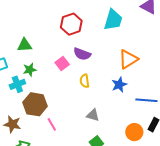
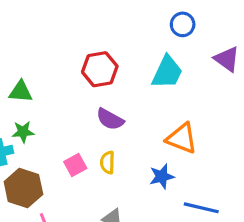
orange triangle: (128, 59) -> (182, 138), turned 45
pink square: (62, 64) -> (75, 165), moved

